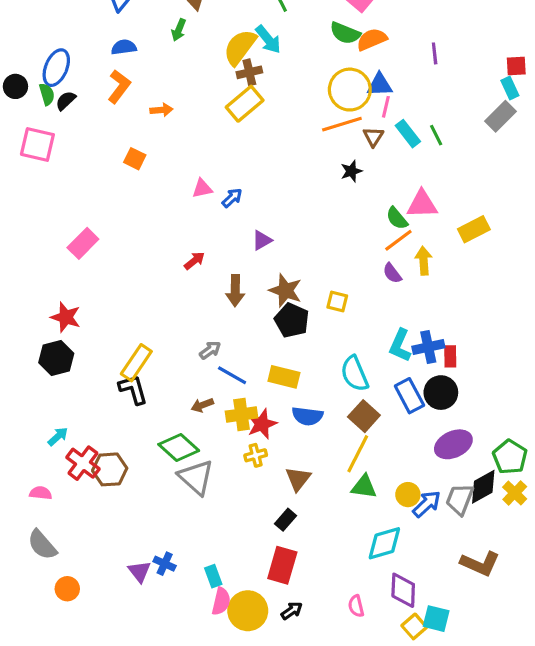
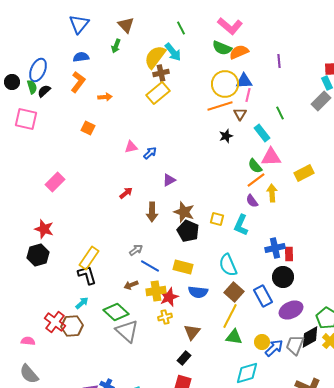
cyan rectangle: (408, 134) -> (262, 133), moved
cyan L-shape: (400, 345) -> (241, 225), moved
blue rectangle: (409, 396) -> (263, 296), moved
cyan arrow: (58, 436) -> (82, 303), moved

